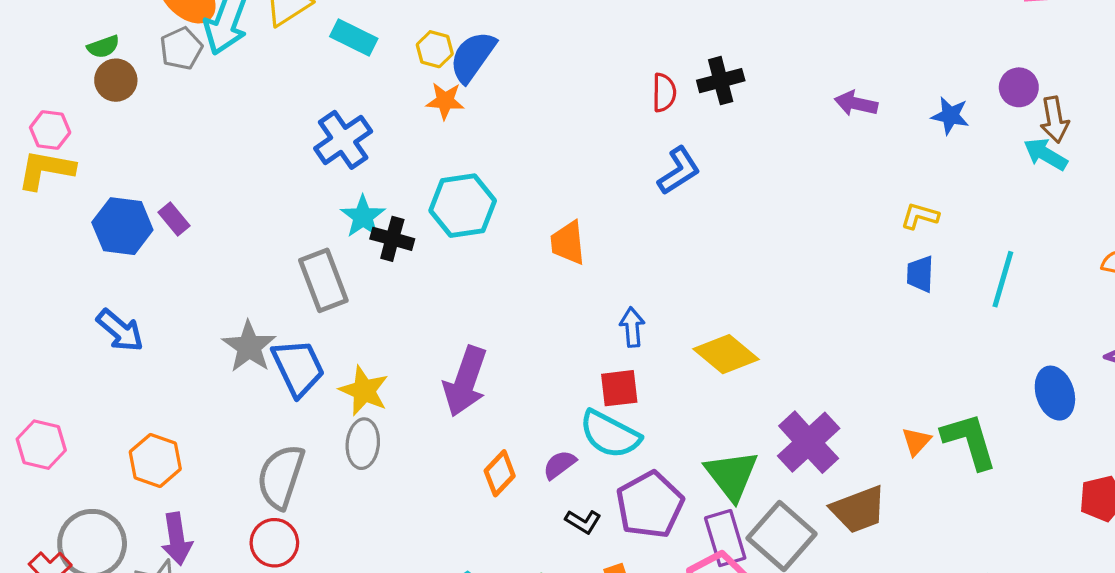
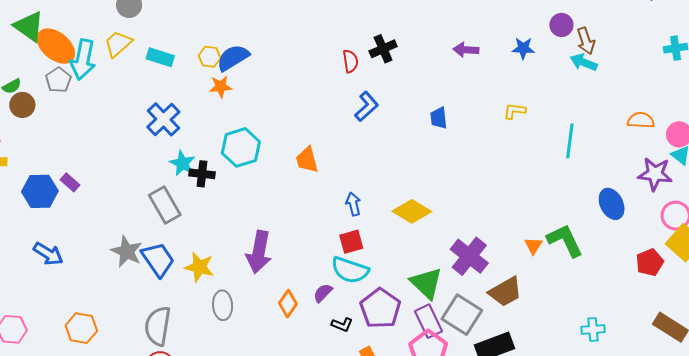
blue semicircle: (473, 57) -> (233, 58), turned 32
blue trapezoid: (920, 274) -> (439, 118), moved
gray ellipse: (363, 444) -> (223, 305), moved

